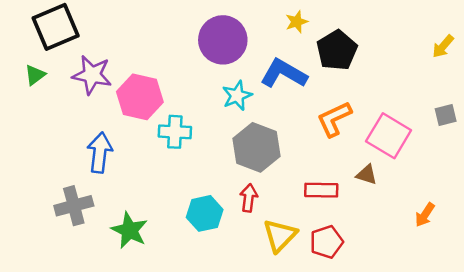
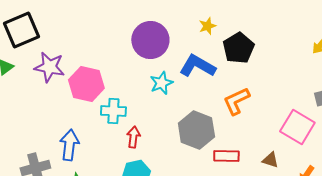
pink square: (389, 136) -> (297, 127), moved
gray hexagon: (256, 147) -> (196, 130), moved
blue arrow: (100, 153) -> (69, 145), moved
brown triangle: (367, 175) -> (270, 160), moved
red arrow: (249, 198) -> (133, 137), moved

